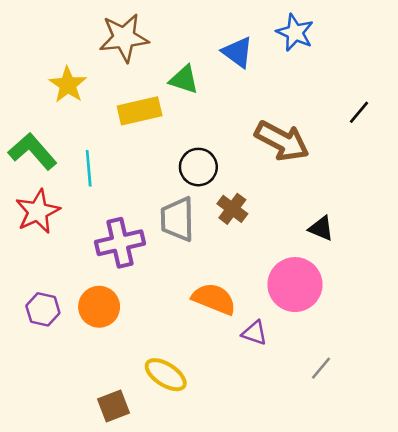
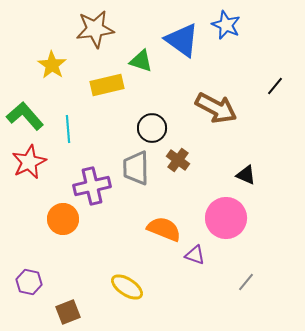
blue triangle: (238, 52) -> (182, 40), size x1.4
orange circle: (99, 307) -> (63, 219), moved
purple hexagon: (43, 309) -> (29, 282), moved
brown square: (113, 406) -> (68, 312), moved

